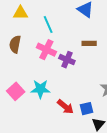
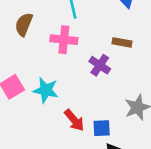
pink cross: (46, 50) -> (64, 40), turned -30
purple cross: (67, 60) -> (100, 65), moved

